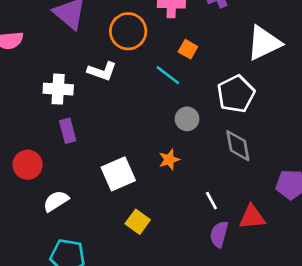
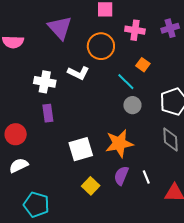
gray circle: (187, 119) -> (132, 105), moved
orange star: (169, 160) -> (119, 143), size x1.8
white semicircle: (56, 201) -> (19, 165), moved
purple semicircle: (219, 234) -> (121, 176), moved

